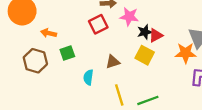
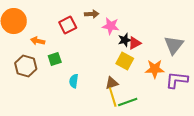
red square: (98, 24) -> (68, 25), moved
orange star: (186, 53) -> (155, 69), moved
brown triangle: (113, 62) -> (112, 83), moved
yellow line: (119, 95) -> (113, 97), moved

